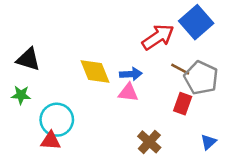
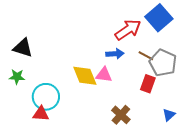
yellow diamond: (95, 72) -> (85, 76), moved
blue arrow: (131, 74) -> (115, 54), moved

